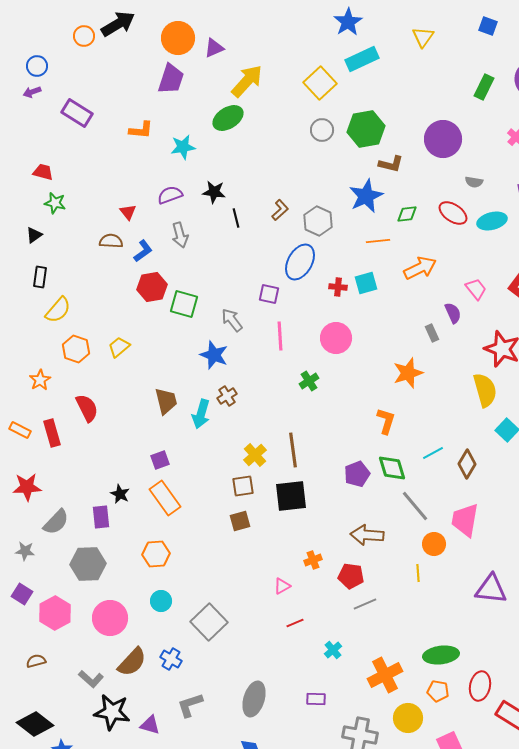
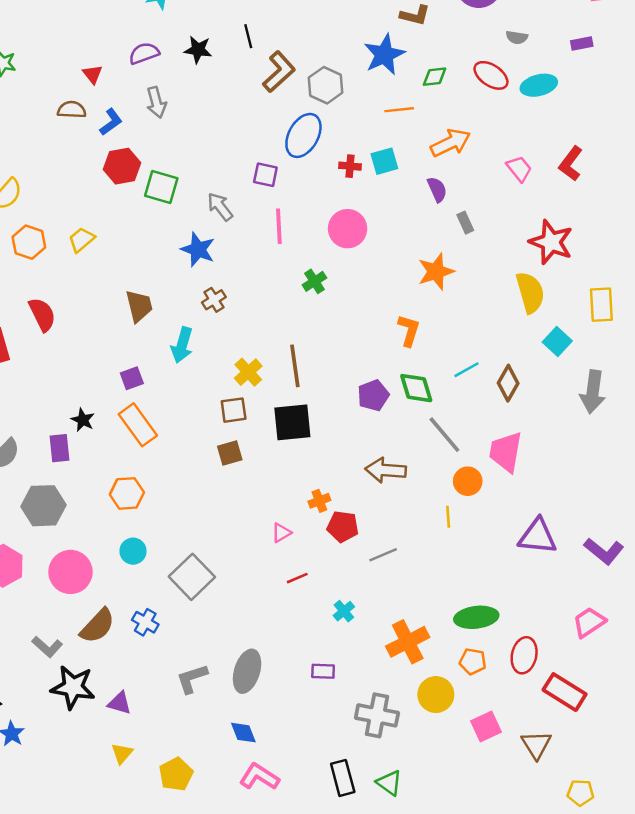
brown L-shape: (280, 210) -> (279, 72), size x1.6
black line: (236, 218) -> (248, 36), moved
purple semicircle: (453, 313) -> (437, 189), moved
cyan arrow: (201, 414) -> (182, 345), moved
red pentagon: (351, 576) -> (343, 527), moved
gray L-shape: (190, 705) -> (192, 679), moved

